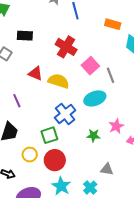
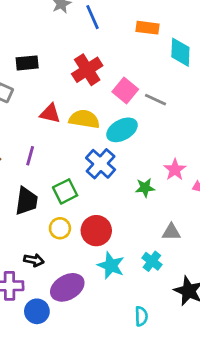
red cross: (66, 47) -> (87, 70), turned 35
gray line: (110, 75) -> (156, 100), turned -35
cyan ellipse: (95, 98) -> (122, 130), moved
purple line: (17, 101) -> (30, 156), turned 48
green square: (49, 135) -> (65, 191), moved

